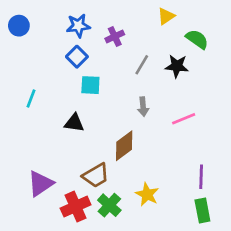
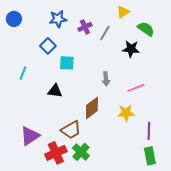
blue square: (77, 57) -> (48, 46), moved
gray line: (142, 65) -> (105, 33), moved
yellow star: (147, 194) -> (126, 113), moved, turned -30

